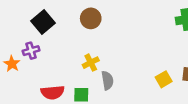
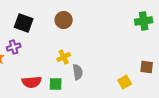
black square: (43, 22) -> (24, 23), turned -30
yellow square: (164, 79) -> (125, 82), moved

